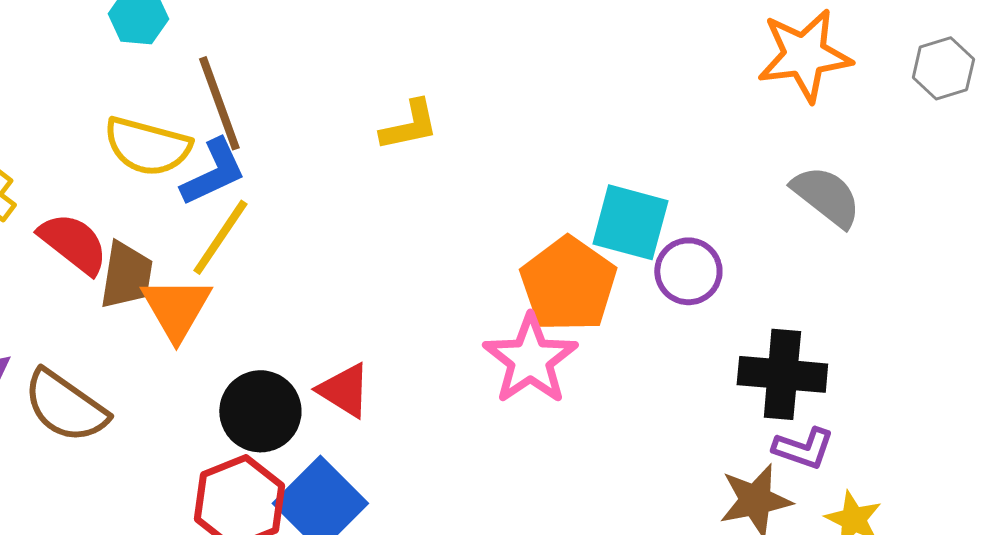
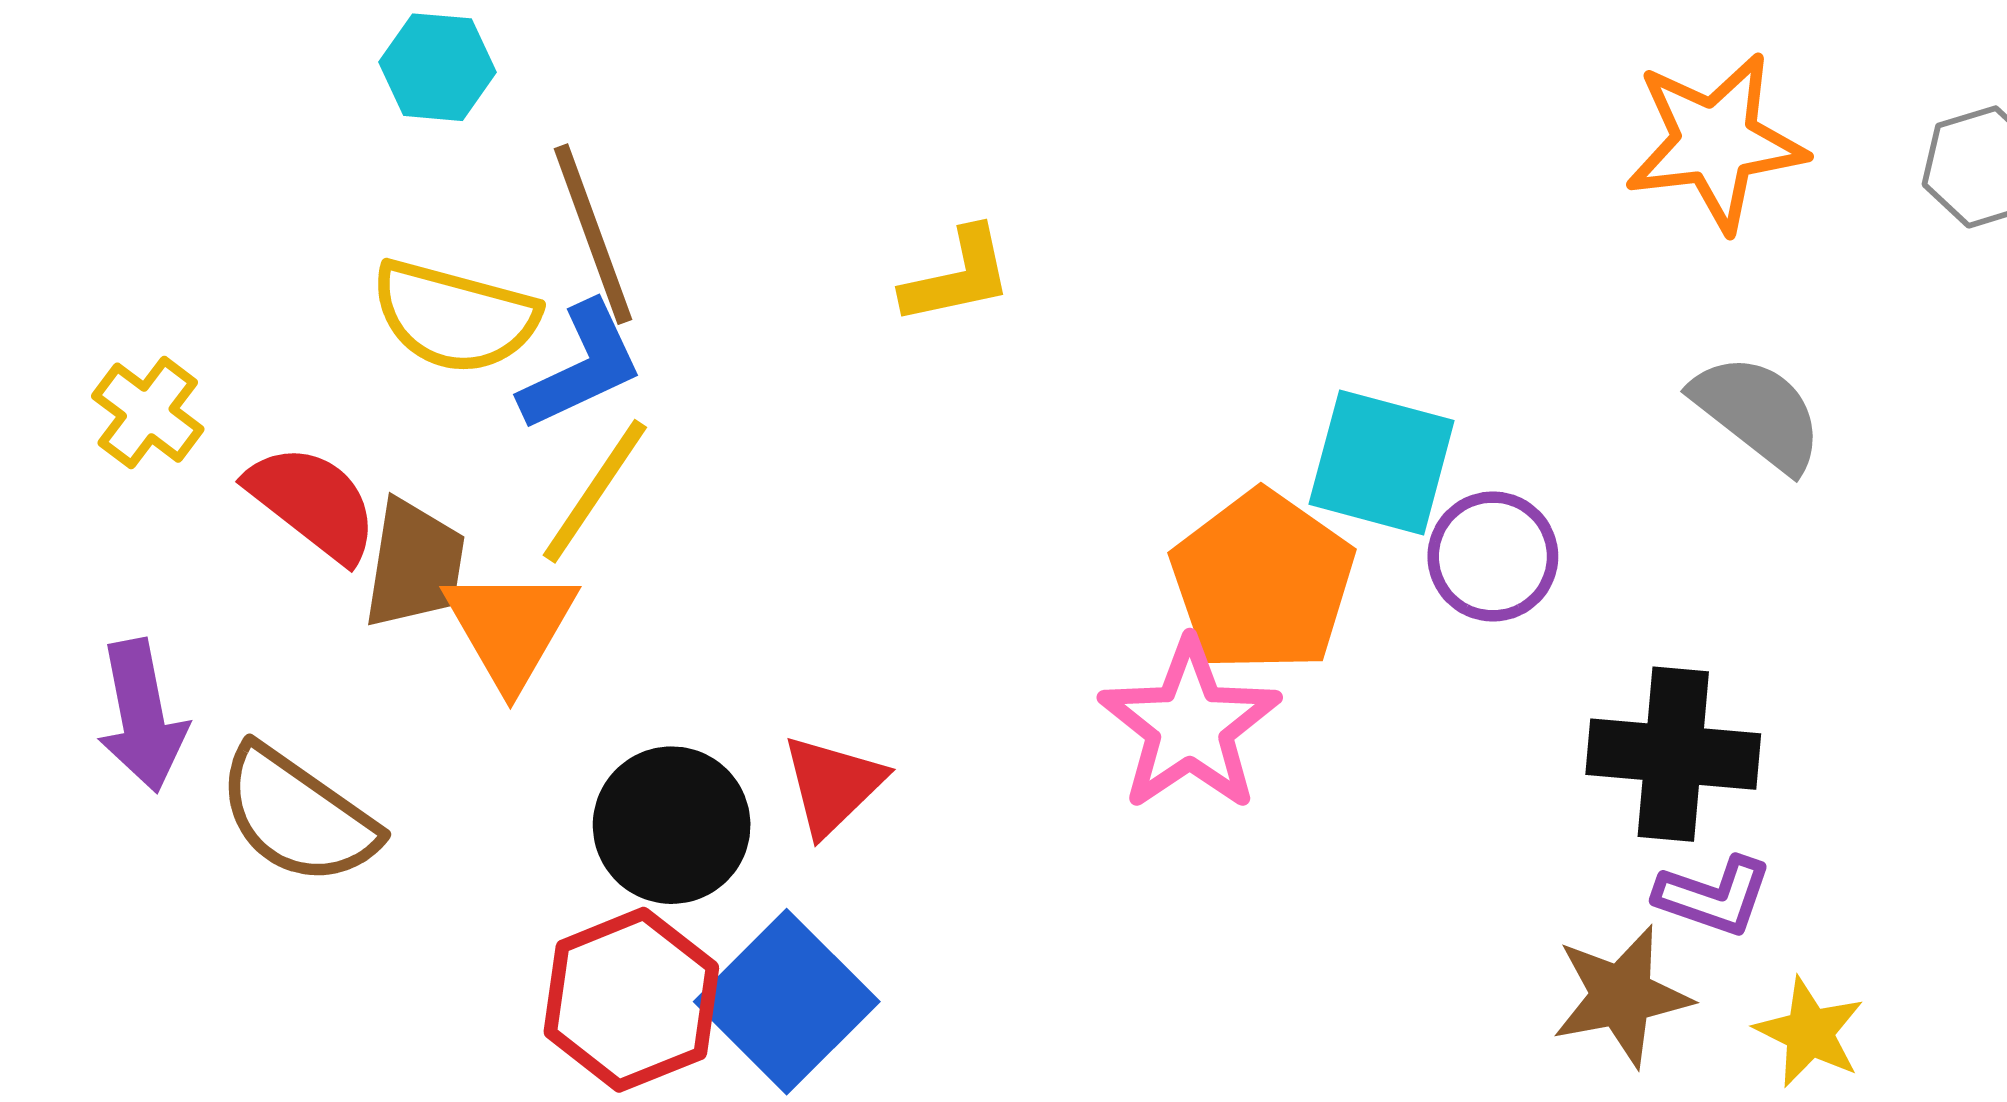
red triangle: (344, 390) -> (833, 785), turned 44

